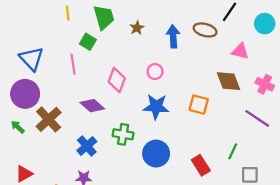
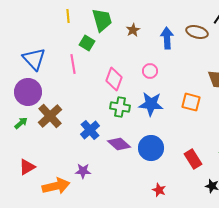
purple diamond: (92, 106) -> (119, 144), moved
green arrow: (18, 127) -> (21, 123), turned 96
green cross: (123, 134) -> (120, 107), moved
blue cross: (87, 146) -> (90, 130), moved

